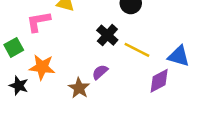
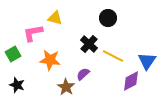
blue triangle: (179, 56) -> (147, 61), turned 48
orange star: (42, 67) -> (50, 60), moved

